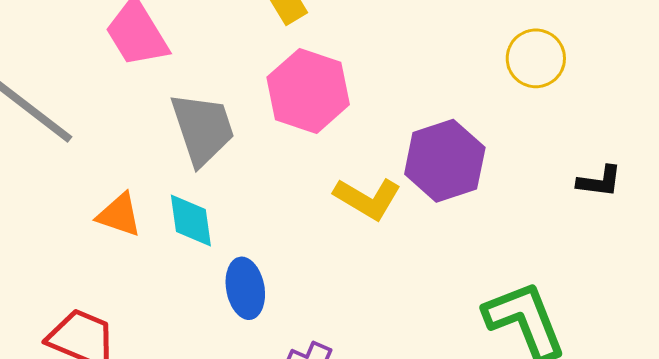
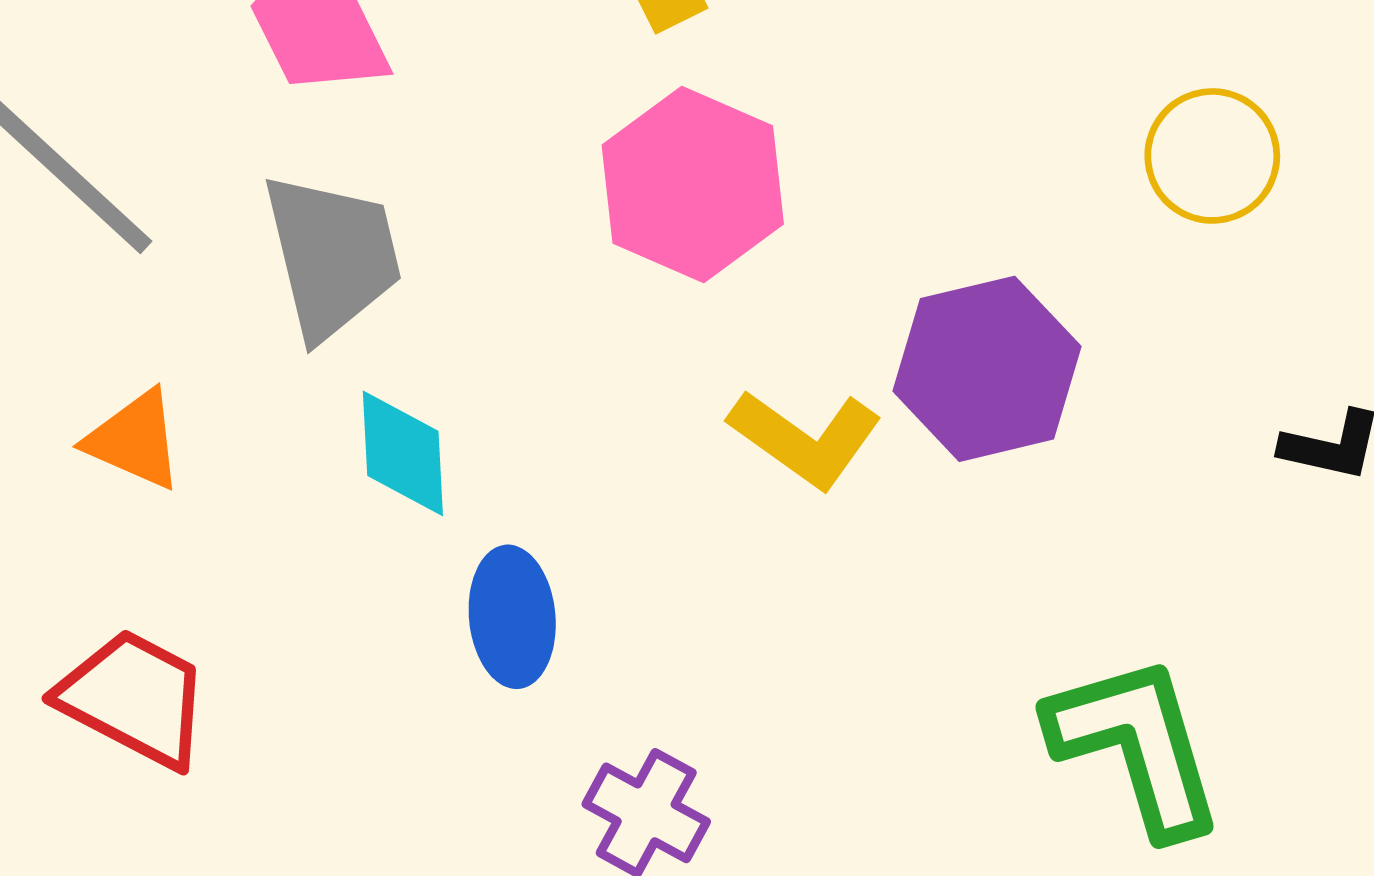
gray trapezoid: (203, 129) -> (332, 256), moved
orange triangle: (119, 215) -> (135, 440), moved

